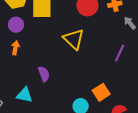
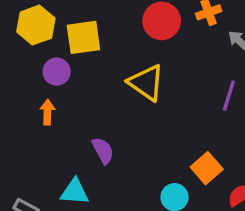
purple circle: (16, 25) -> (57, 72), moved

